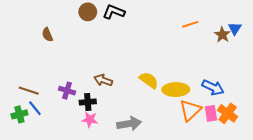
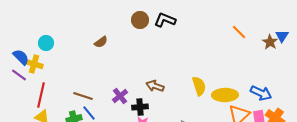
orange line: (190, 24) -> (239, 32), turned 63
brown semicircle: (47, 35) -> (101, 42), turned -104
yellow semicircle: (149, 80) -> (199, 86), turned 36
purple cross: (67, 91) -> (120, 96), turned 35

